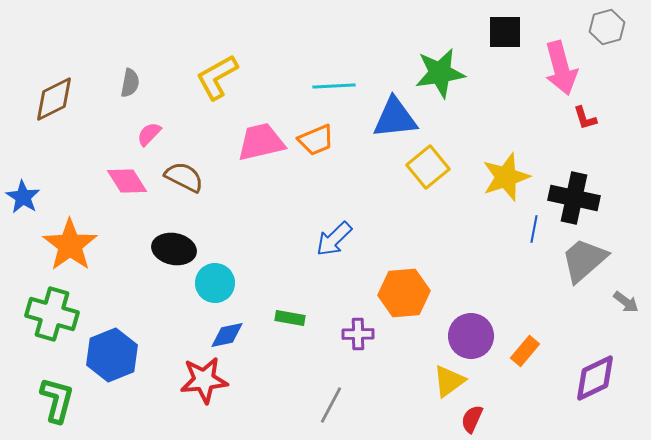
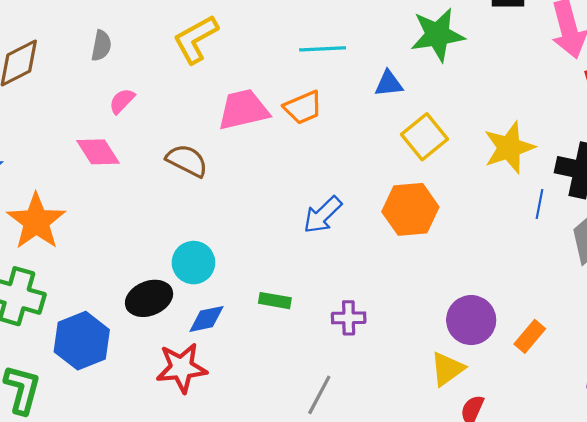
blue triangle: (395, 118) -> (389, 84), size x0.6
brown semicircle: (184, 177) -> (187, 161), moved
black ellipse: (174, 249) -> (149, 298), moved, turned -33
orange hexagon: (404, 293) -> (410, 209), moved

